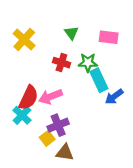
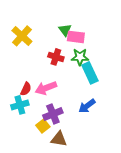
pink rectangle: (109, 37) -> (76, 37), moved
blue arrow: (114, 97) -> (87, 106), moved
red semicircle: (29, 98) -> (26, 89), size x0.6
cyan cross: (22, 115) -> (20, 105), turned 30

